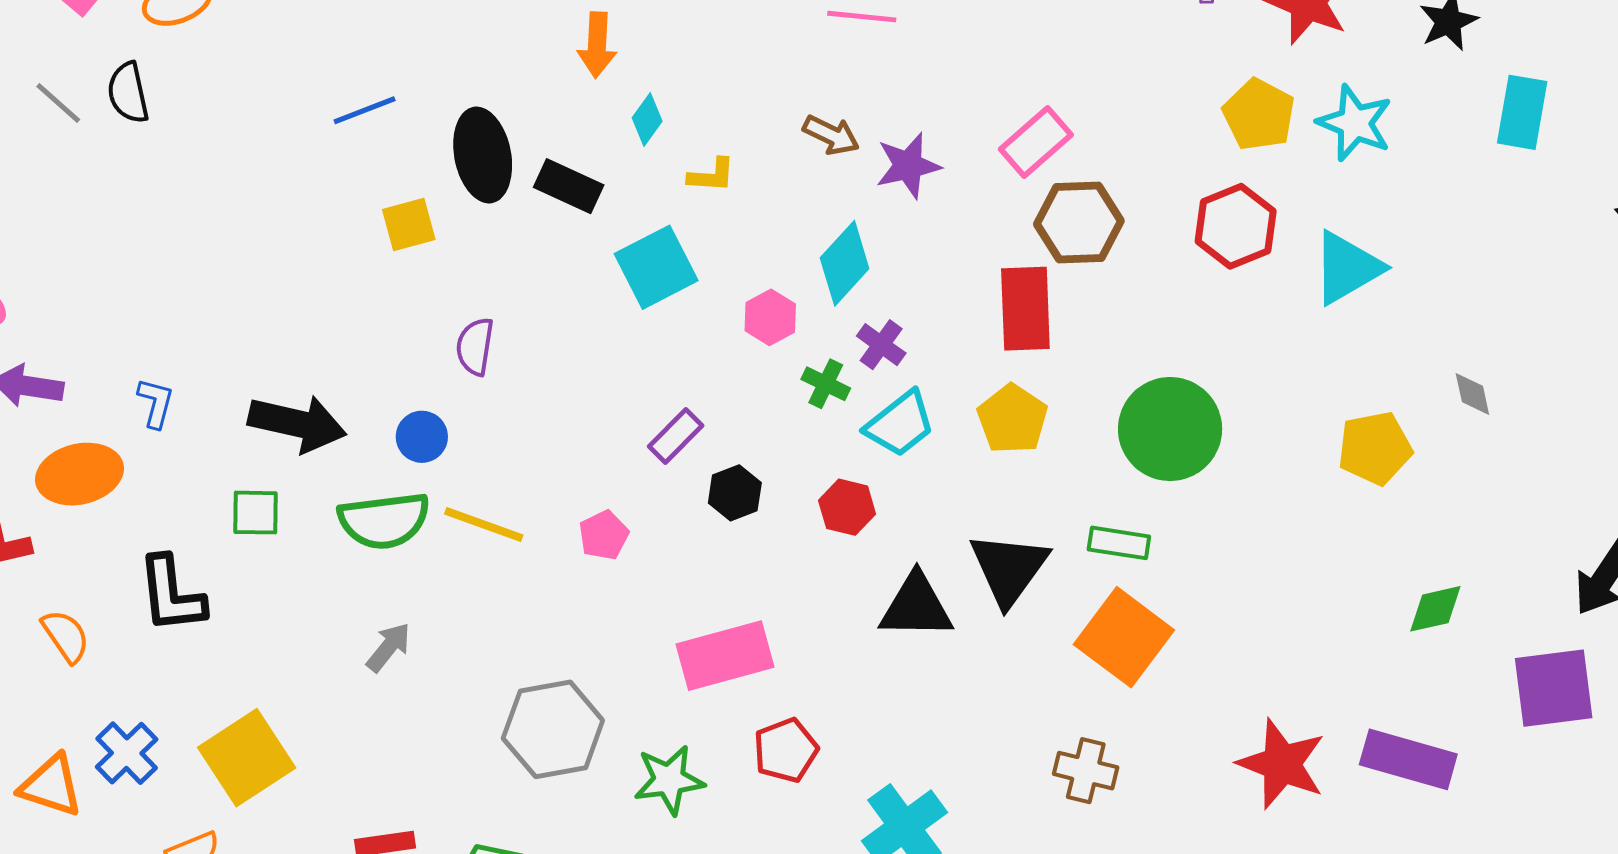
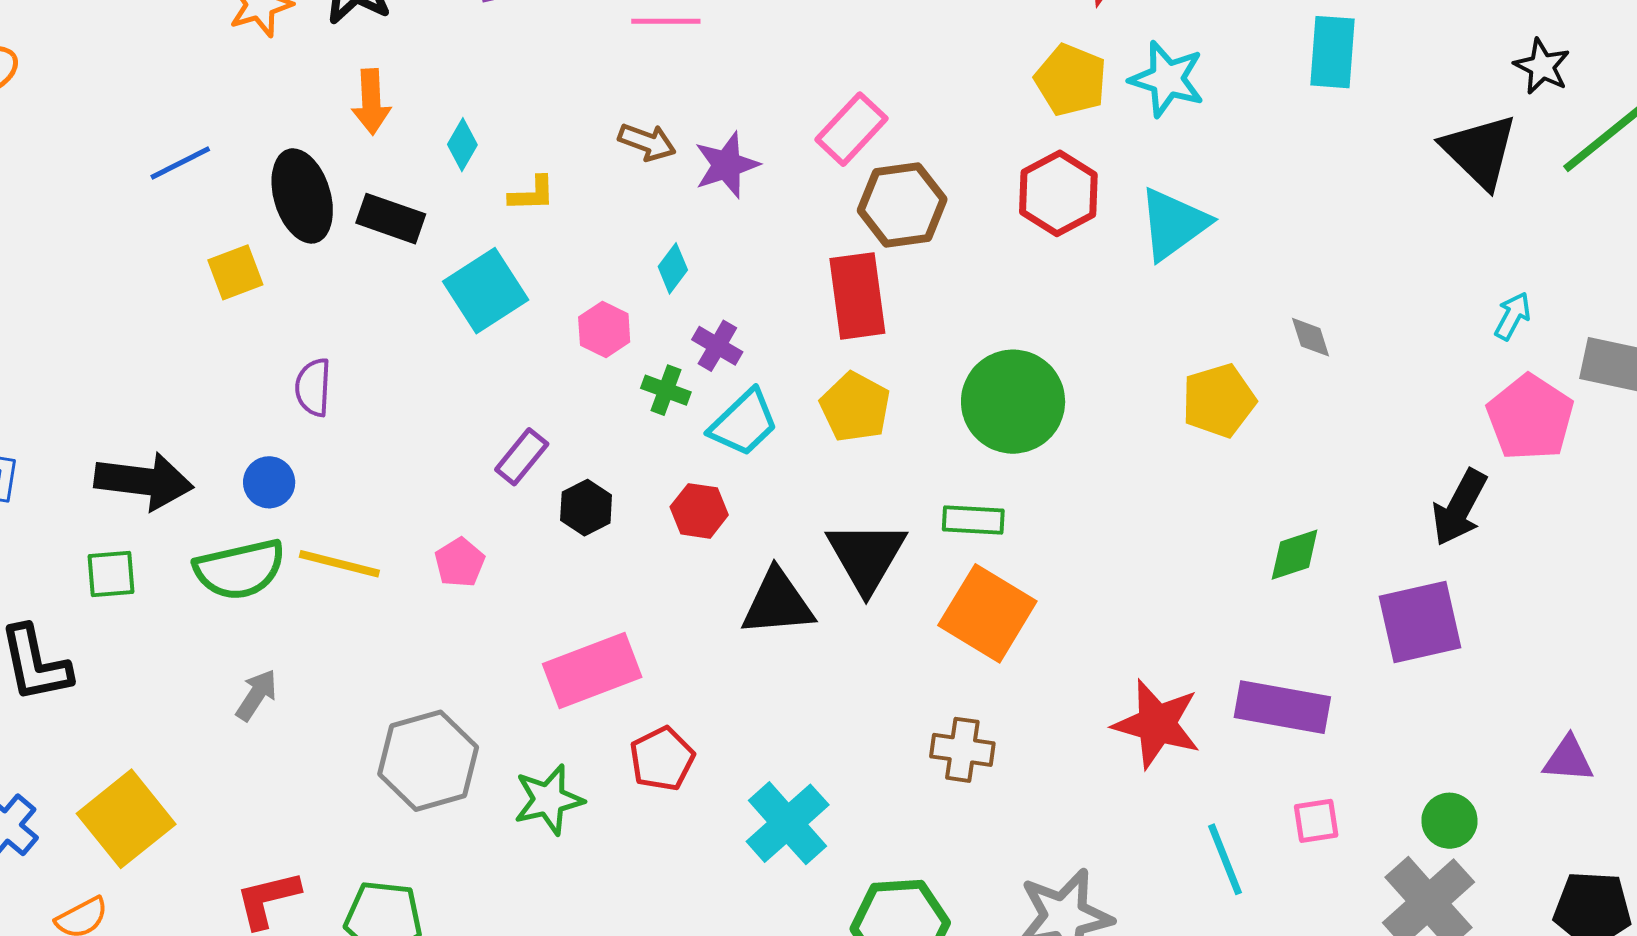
orange arrow: (597, 45) -> (371, 102), moved
cyan diamond: (845, 263) -> (673, 268), size x0.6

